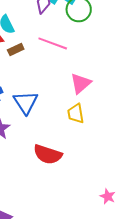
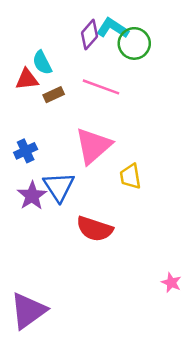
pink triangle: (81, 83) -> (93, 146), moved, size x1.4
blue triangle: (26, 102) -> (59, 187), moved

